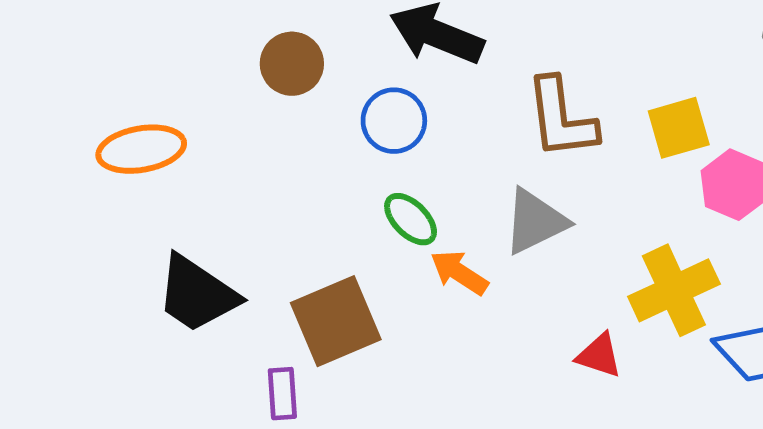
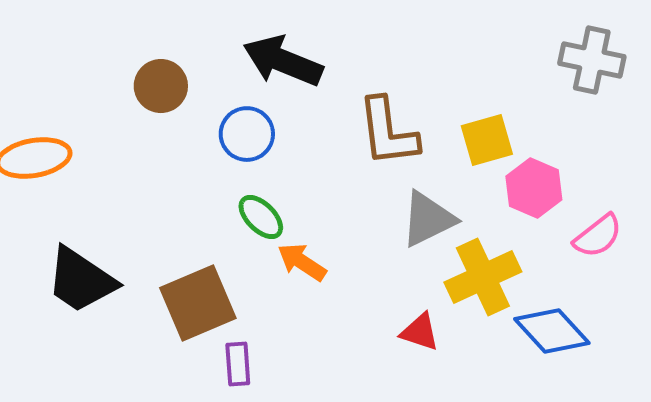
gray triangle: (535, 222) -> (428, 219), moved
purple rectangle: (282, 394) -> (238, 364), moved

